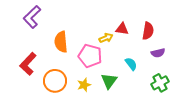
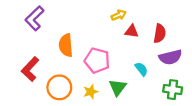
yellow arrow: (106, 38) -> (119, 15), moved
purple semicircle: (158, 53) -> (170, 57), size x1.5
green cross: (160, 83) -> (173, 90), turned 36

